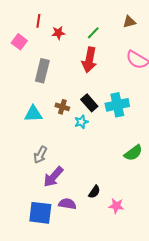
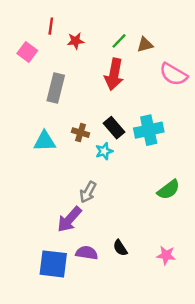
brown triangle: (129, 22) -> (145, 45), moved
gray arrow: (40, 155) -> (88, 192), moved
black semicircle: (94, 192) -> (120, 248), moved, turned 112
pink star: (116, 206) -> (166, 255), moved

